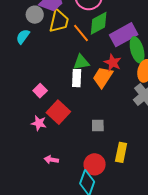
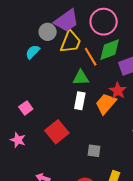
green triangle: (81, 62) -> (81, 78), moved
pink square: (40, 91) -> (26, 108), moved
pink star: (39, 123) -> (18, 140), moved

